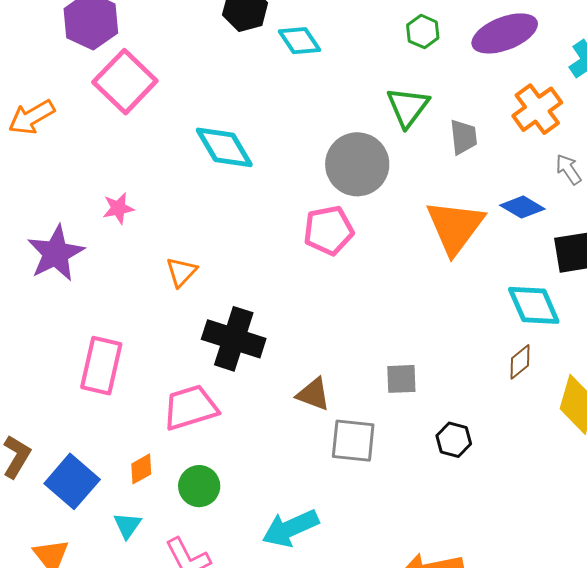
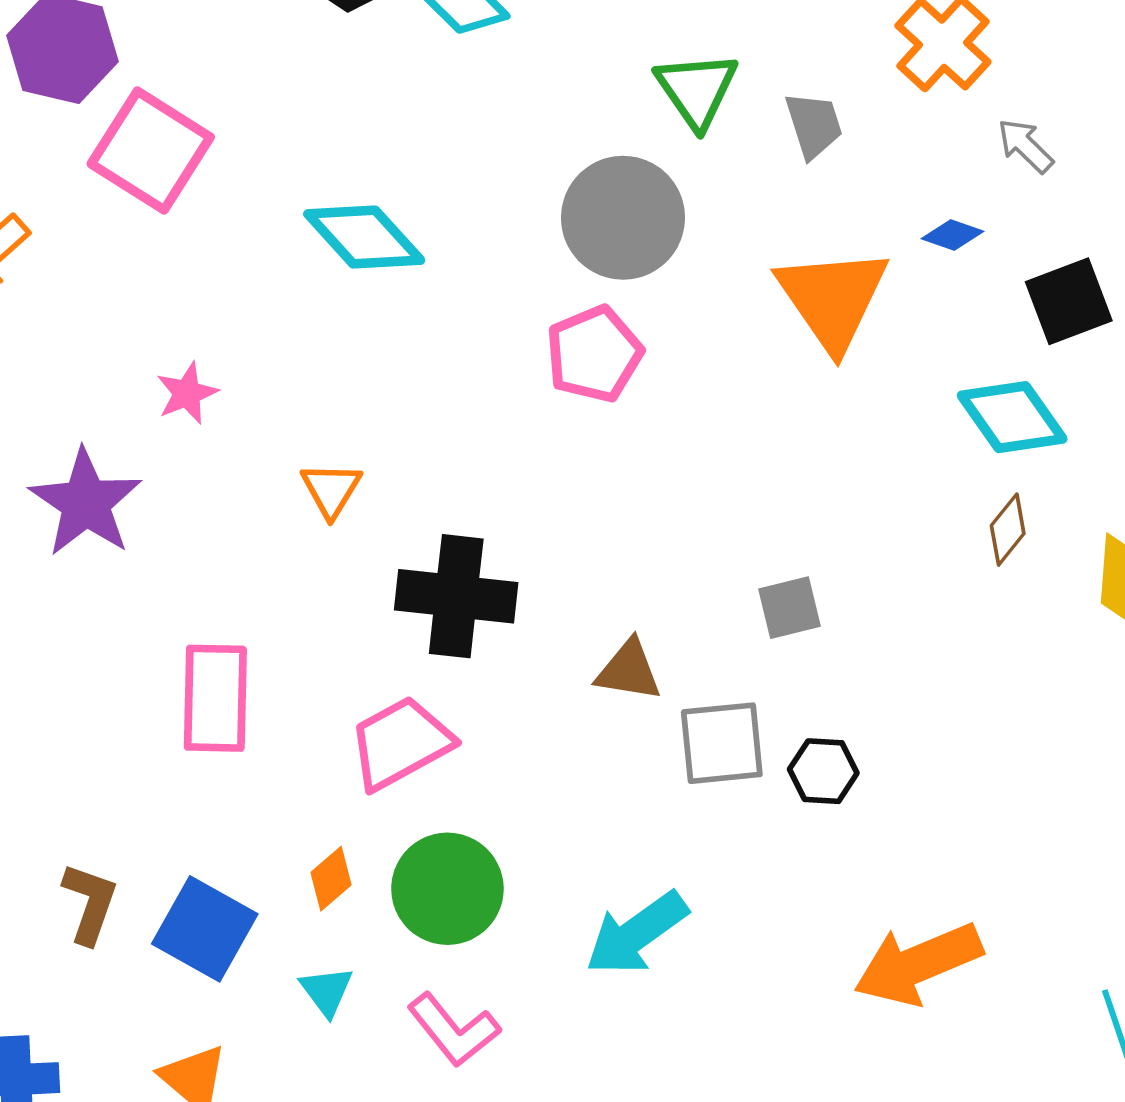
blue diamond: (522, 207) -> (953, 235), size x0.7
black hexagon: (454, 440) -> (823, 771), moved
green circle: (199, 486) -> (447, 889), size x1.4

